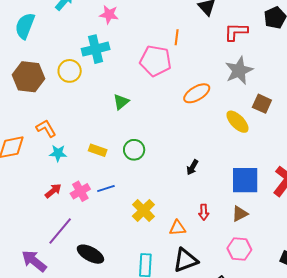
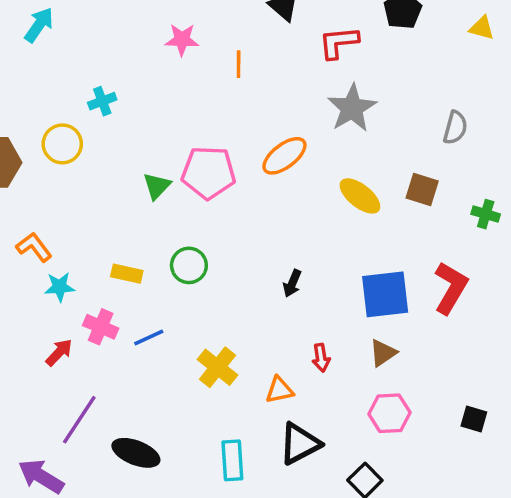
pink star: (109, 15) -> (182, 40), moved
cyan cross: (96, 49) -> (102, 101), size x0.6
pink pentagon: (156, 61) -> (209, 173), moved
brown square: (262, 104) -> (422, 189), moved
pink cross: (80, 191) -> (101, 327), moved, turned -30

